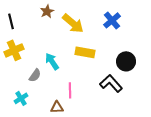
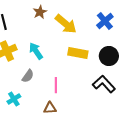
cyan arrow: (52, 61) -> (36, 51), moved
black circle: (126, 61) -> (109, 56), moved
pink line: (70, 90) -> (56, 85), moved

